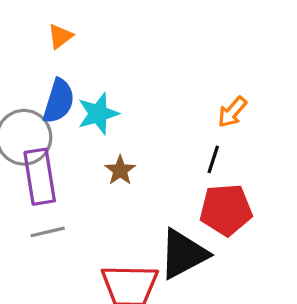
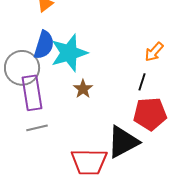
cyan star: (98, 114) -> (69, 53), size x1.4

